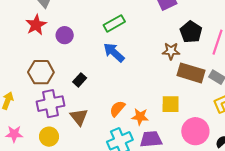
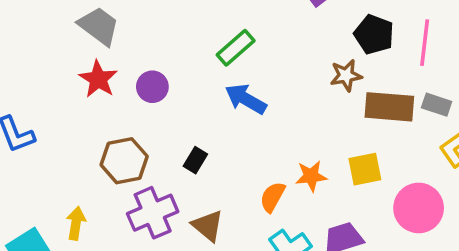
orange star: (140, 117) -> (311, 176), moved

